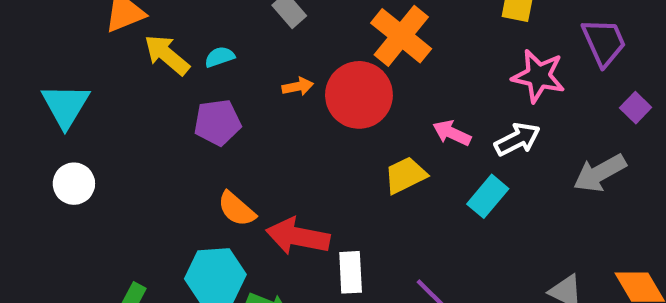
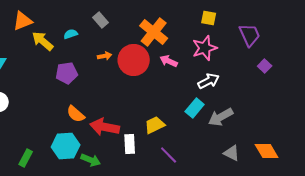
cyan semicircle: (220, 57) -> (71, 34), moved
pink star: (538, 76) -> (205, 48), moved, turned -30
pink arrow: (452, 133) -> (169, 61), moved
gray arrow: (600, 173) -> (221, 117), moved
yellow trapezoid: (405, 175) -> (155, 125), moved

